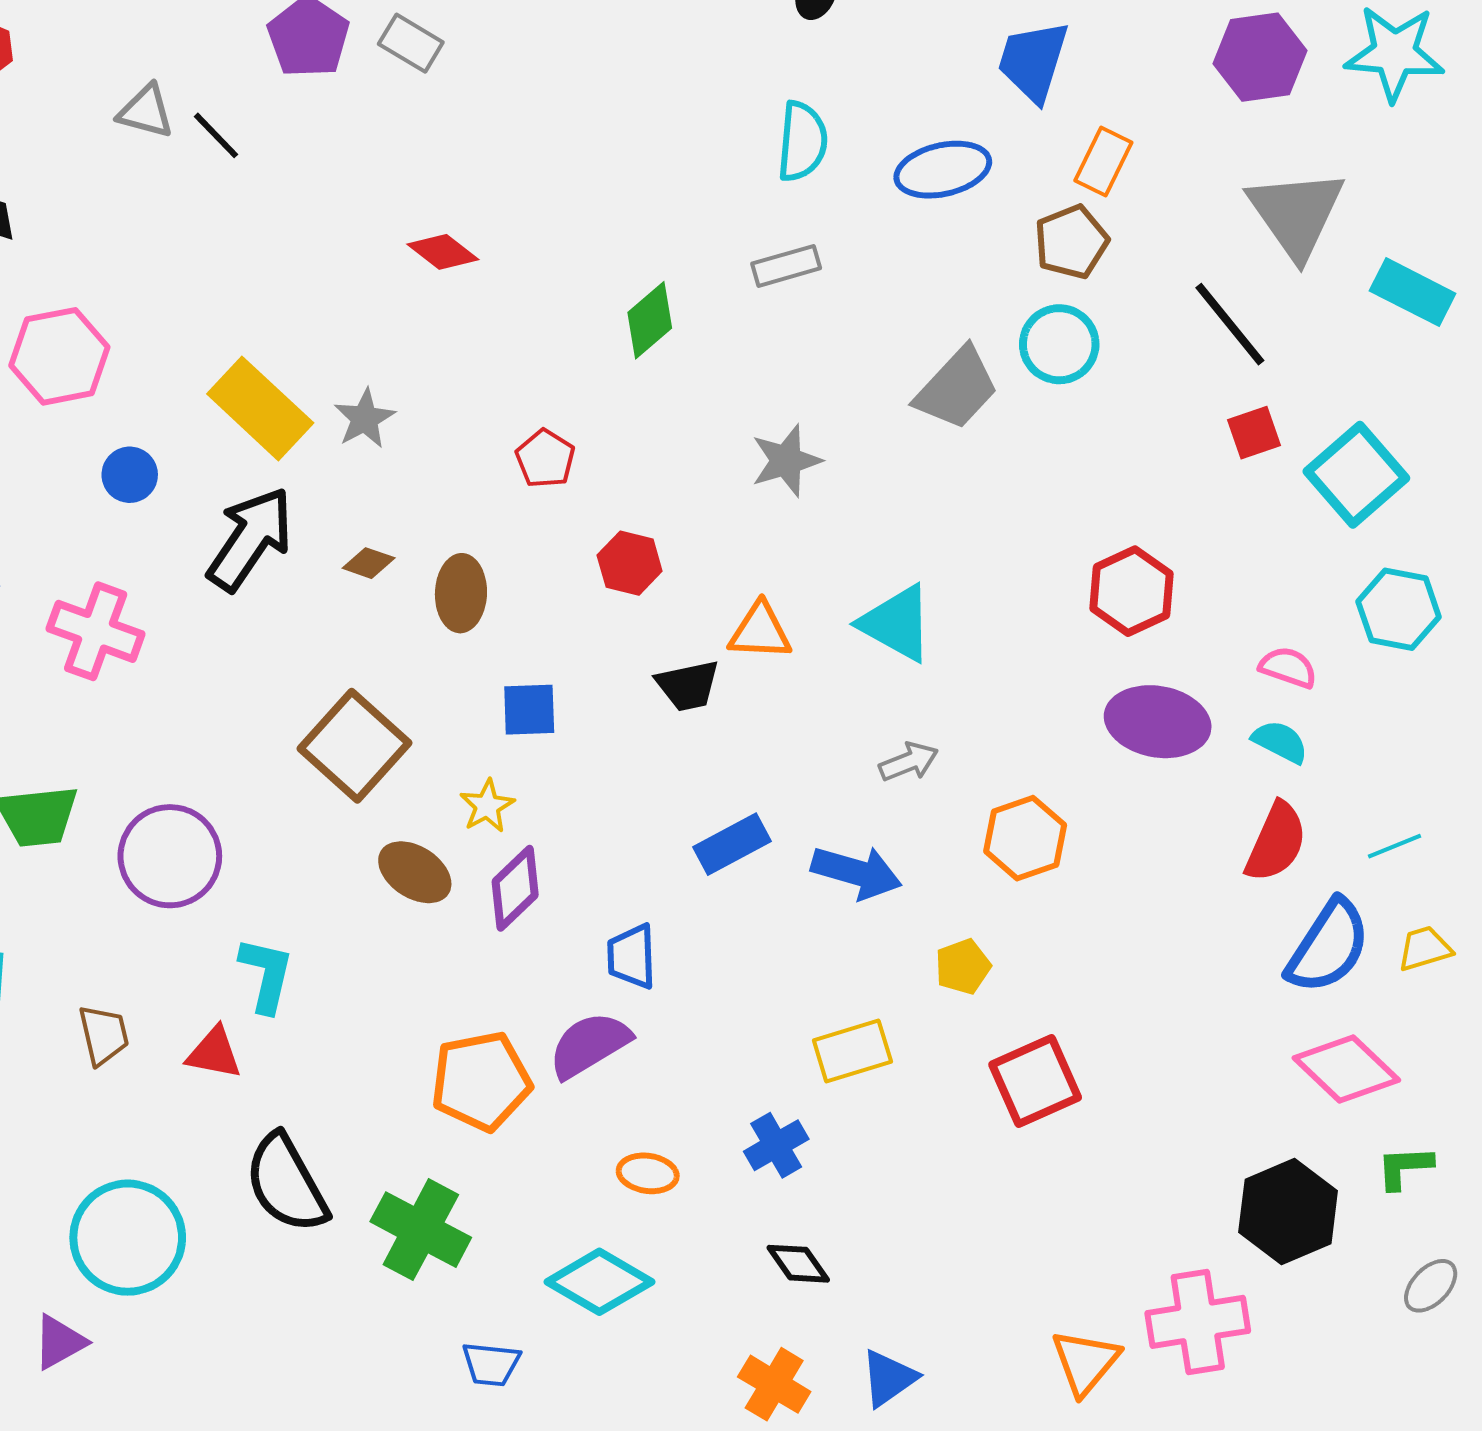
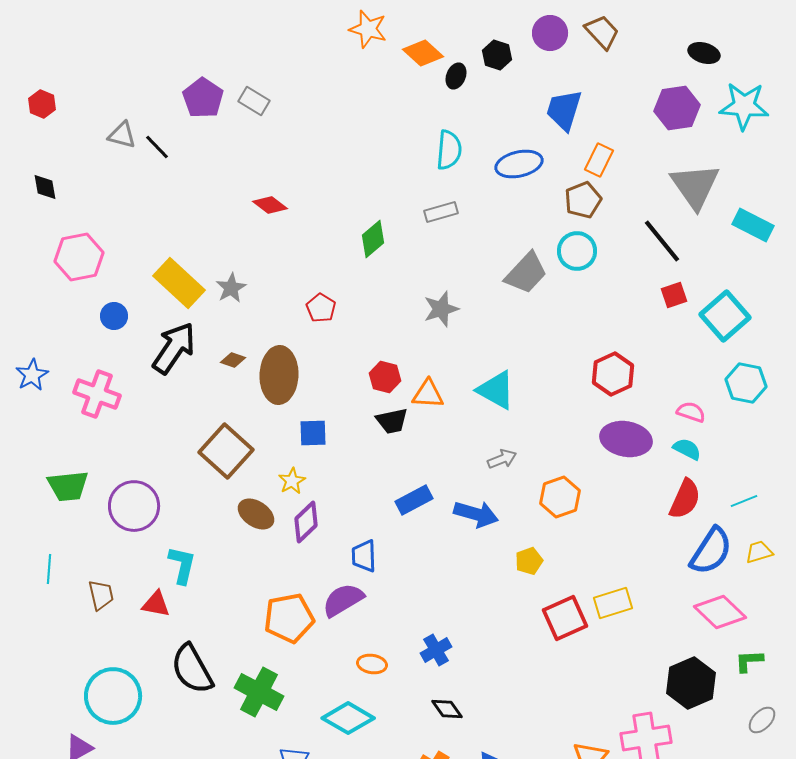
red hexagon: (630, 563) -> (385, 377), moved
brown ellipse: (461, 593) -> (279, 375), size x1.5
yellow rectangle: (852, 1051) -> (613, 603), moved

